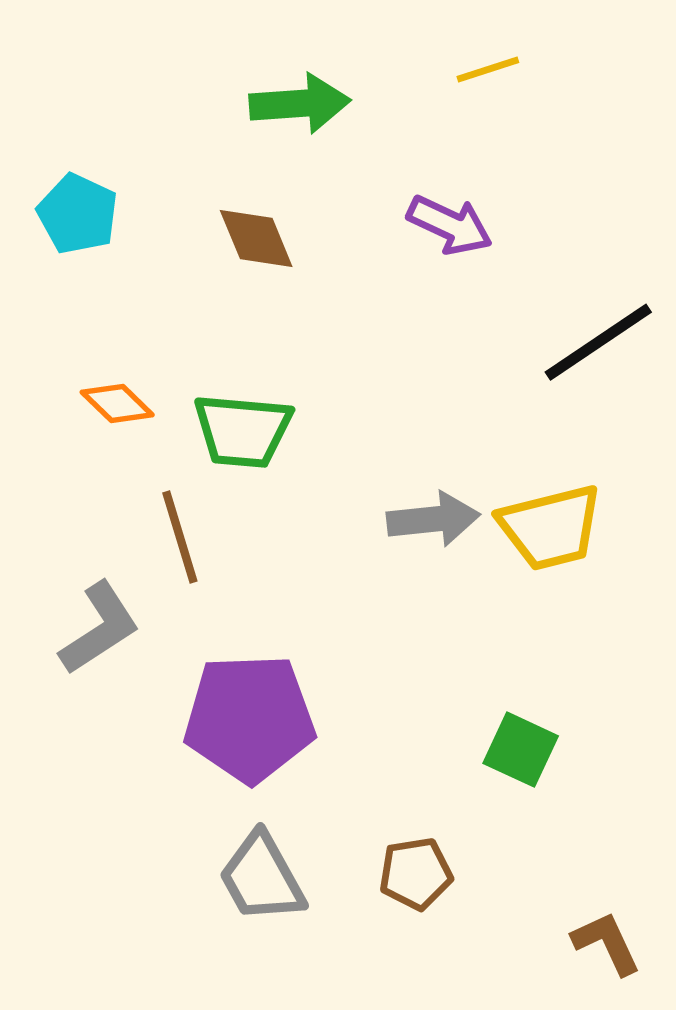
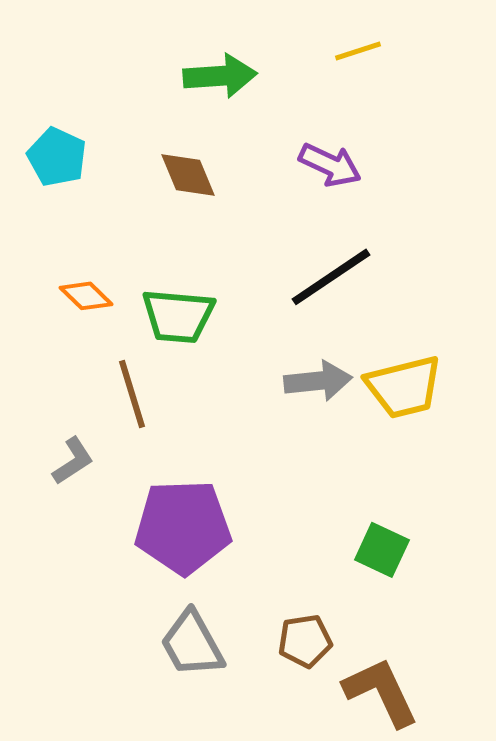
black line: (598, 342) -> (331, 277), moved
gray L-shape: (99, 628) -> (73, 461), size x0.7
brown L-shape: (606, 943) -> (381, 692), moved, size x1.5

